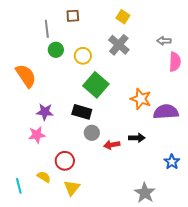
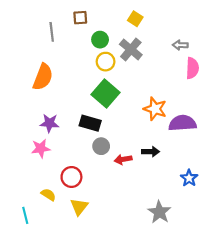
green circle: (56, 50) -> (100, 40), moved
yellow circle: (83, 56) -> (106, 62), moved
orange semicircle: (26, 76) -> (43, 77), moved, turned 55
cyan line: (19, 186) -> (25, 215), moved

